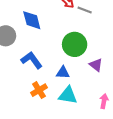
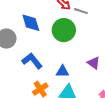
green circle: (75, 44) -> (64, 30), moved

